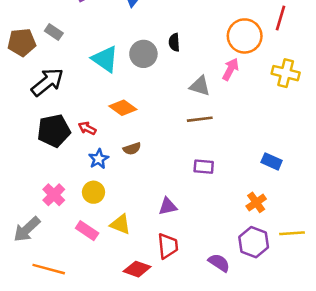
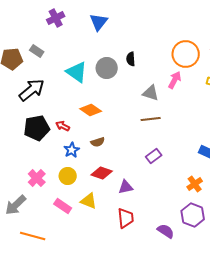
purple rectangle: (204, 167) -> (154, 156), turned -42
red diamond: (137, 269) -> (102, 173), moved

